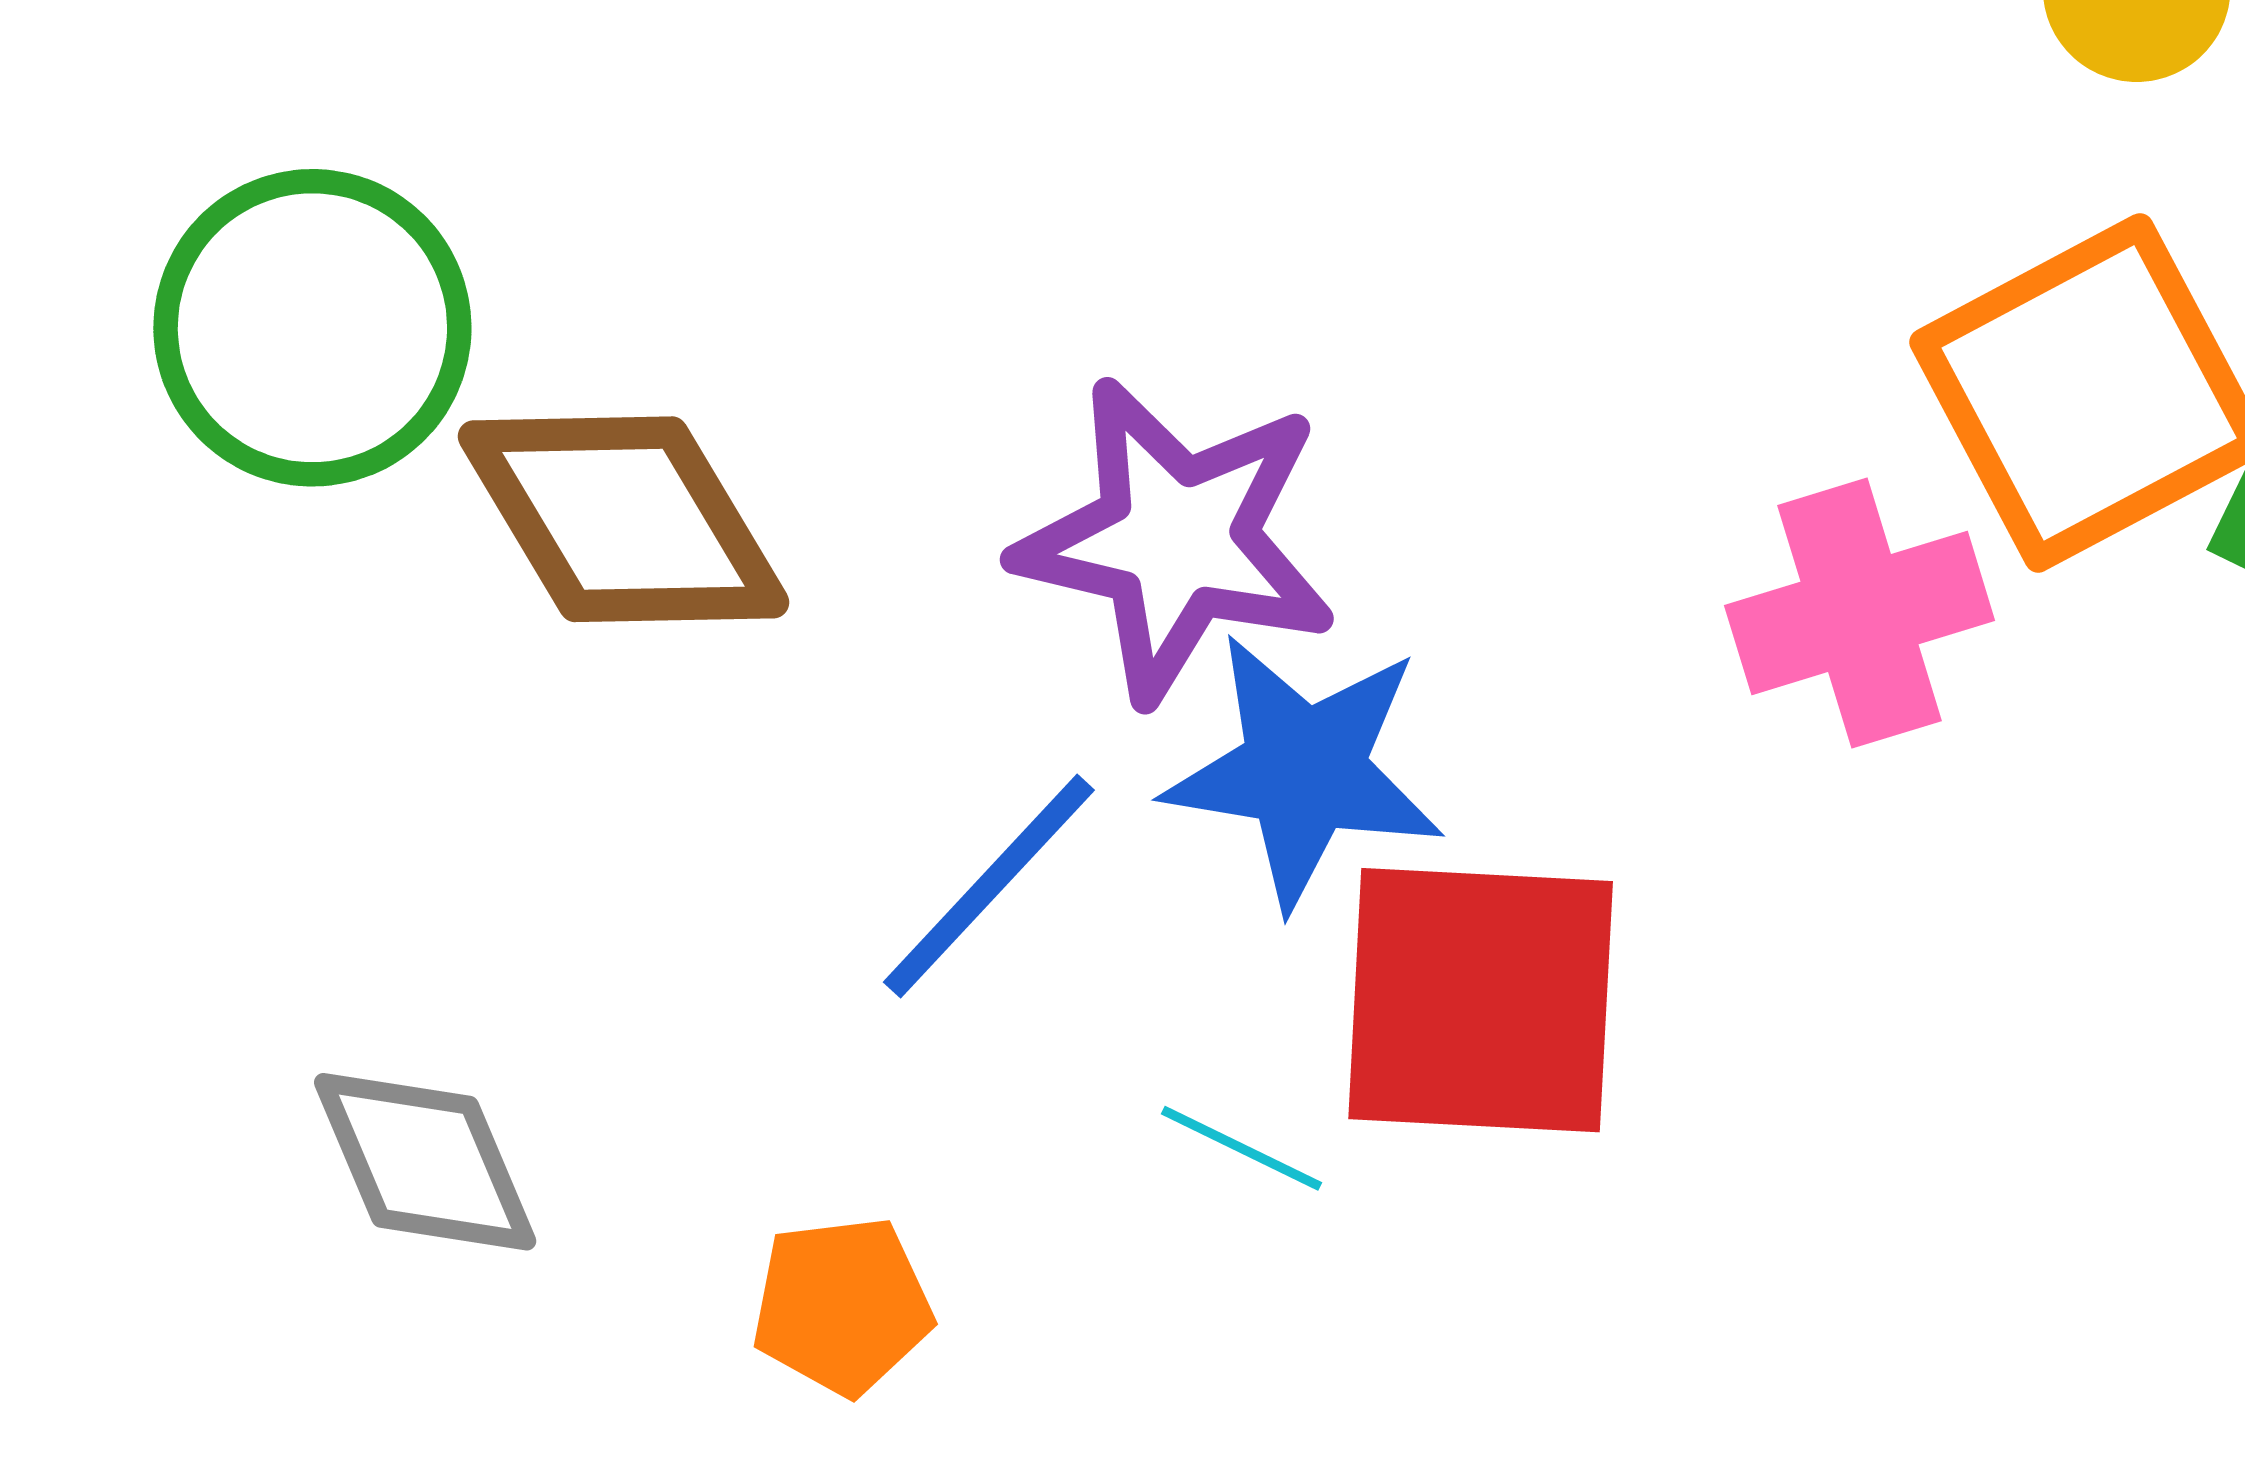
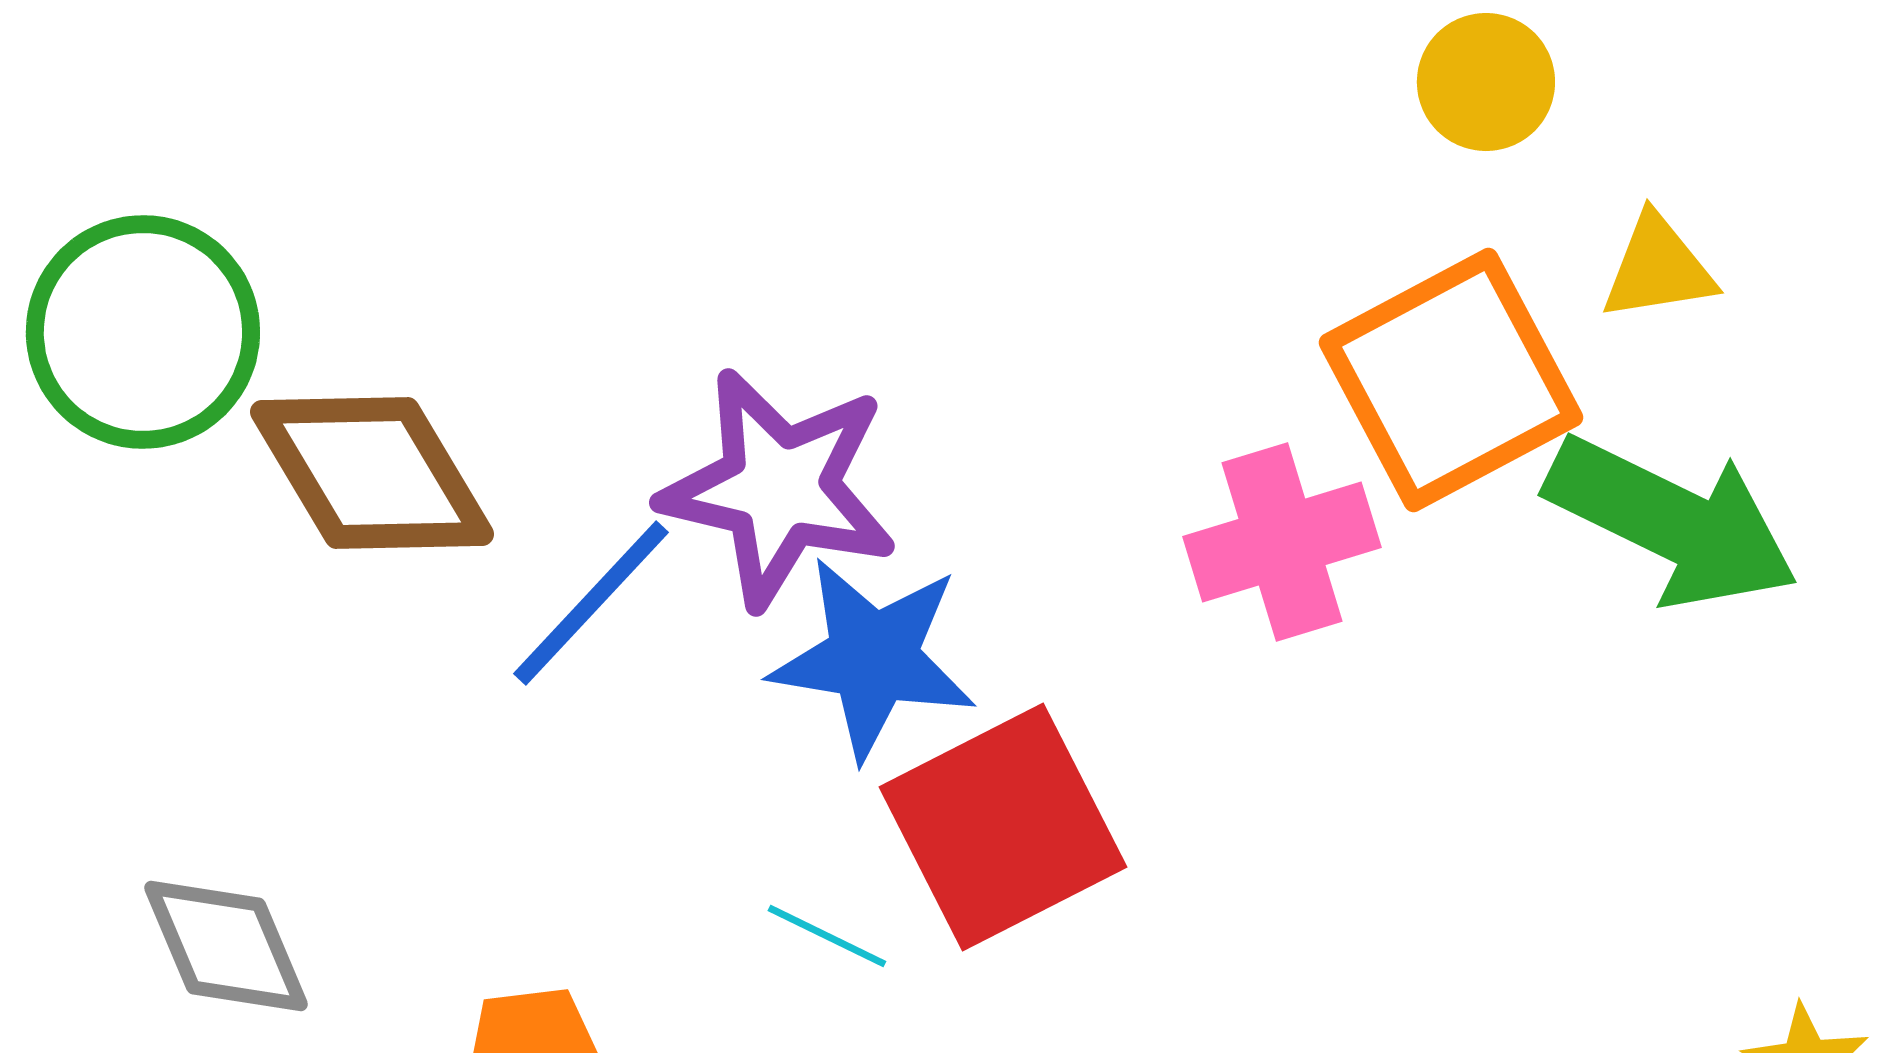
blue line: (989, 886) -> (591, 603), moved
red square: (1481, 1000) -> (1003, 827), turned -30

